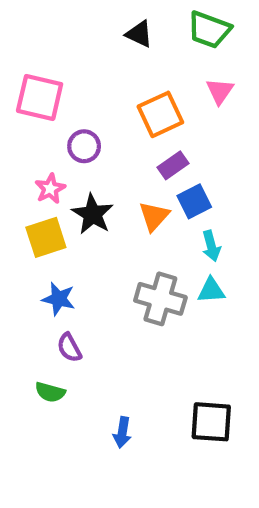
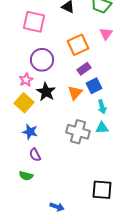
pink square: (40, 98) -> (34, 22), moved
purple circle: (84, 146) -> (42, 60), size x1.5
yellow square: (46, 237) -> (24, 103), turned -30
blue arrow: (122, 432) -> (57, 207), moved, turned -80

